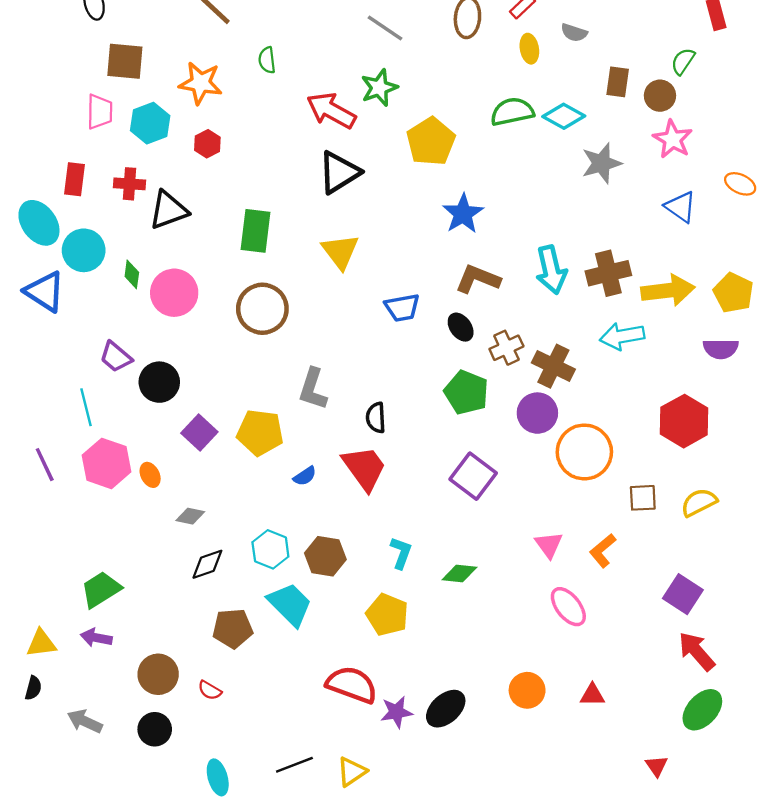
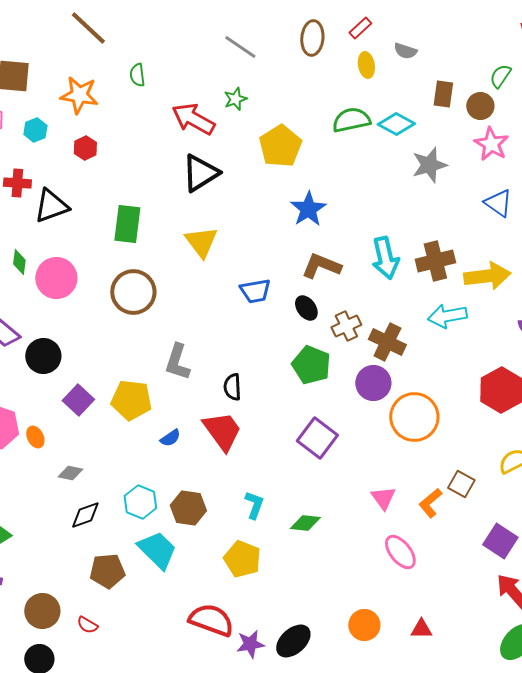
green star: (379, 88) -> (235, 99), size x0.7
cyan hexagon: (150, 123) -> (35, 130), size x0.7
brown square: (643, 498) -> (461, 484), moved, turned 32

